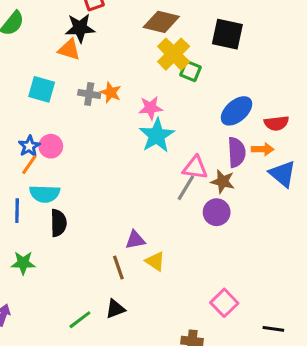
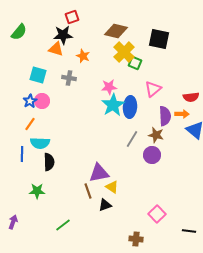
orange star: (111, 92) -> (83, 56), moved
blue ellipse: (237, 111) -> (130, 107), moved, turned -45
blue star: (29, 146) -> (30, 101), moved
pink circle: (51, 146) -> (42, 101), moved
pink triangle: (195, 168) -> (153, 89), moved, turned -48
purple triangle: (135, 240) -> (99, 173), size x1.5
green star: (23, 263) -> (37, 191), moved
black triangle: (115, 309) -> (105, 205), moved

